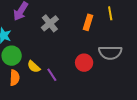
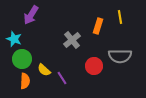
gray cross: (50, 23) -> (72, 40), moved

